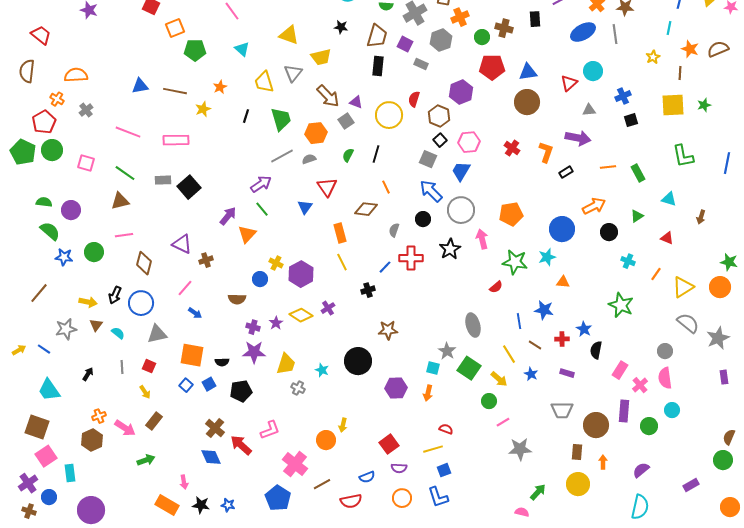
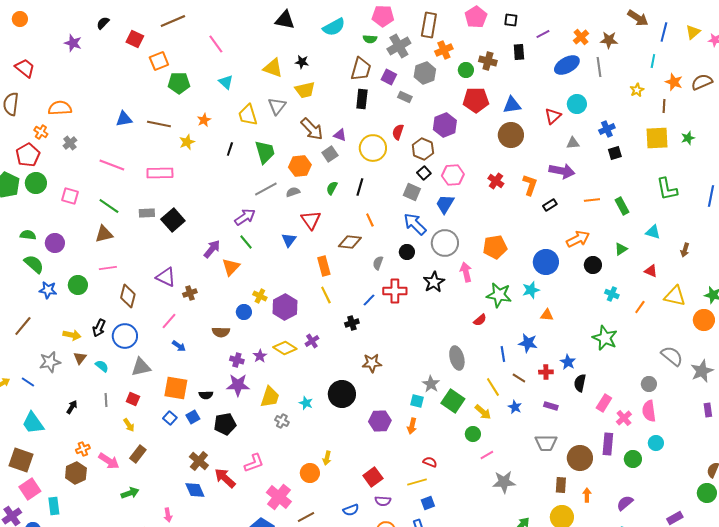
black star: (341, 27) -> (302, 62), moved
yellow triangle: (683, 287) -> (675, 296), moved, turned 45

